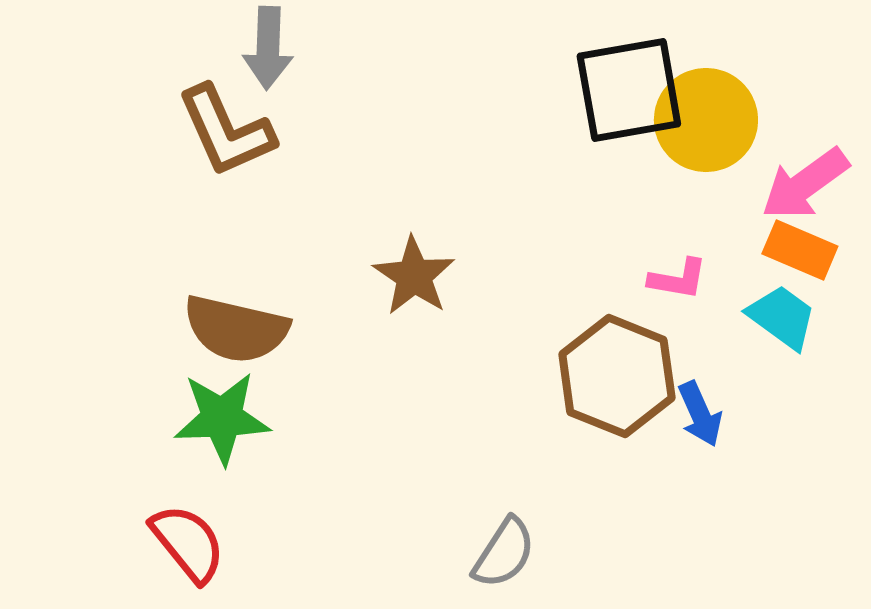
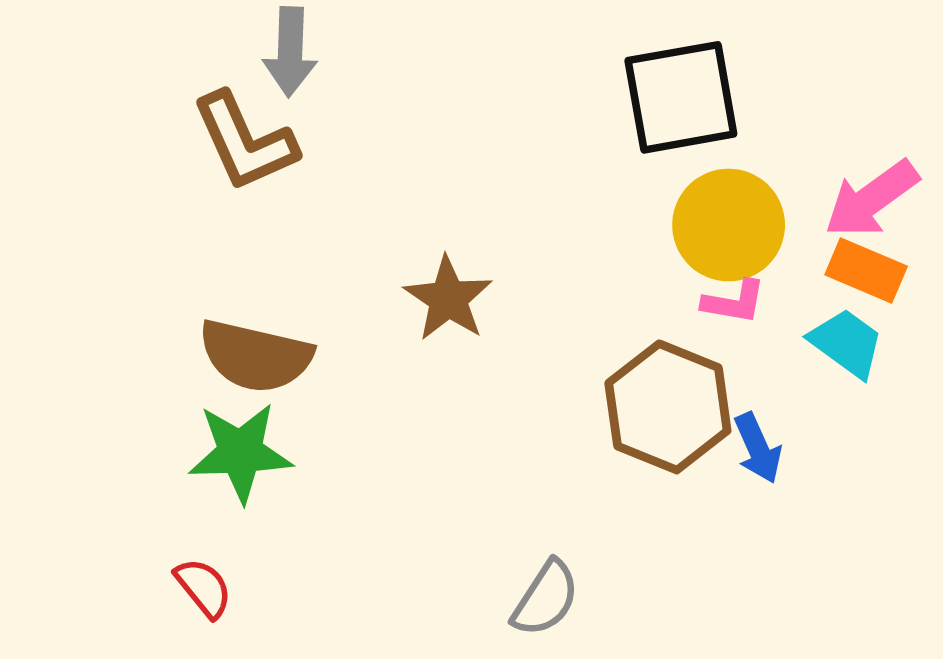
yellow circle: (706, 120) -> (729, 225), moved
red semicircle: (188, 543) -> (204, 588), size x0.7

